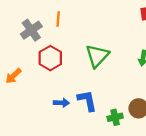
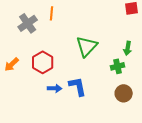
red hexagon: (50, 58) -> (43, 62), moved
green cross: (115, 117) -> (118, 66), moved

